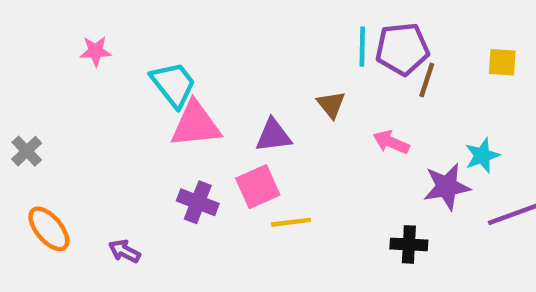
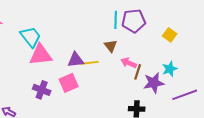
yellow square: (502, 62) -> (170, 35), moved, turned 32
brown line: (427, 80) -> (138, 72), moved
brown triangle: (331, 104) -> (111, 46), moved
yellow line: (291, 222) -> (90, 63), moved

